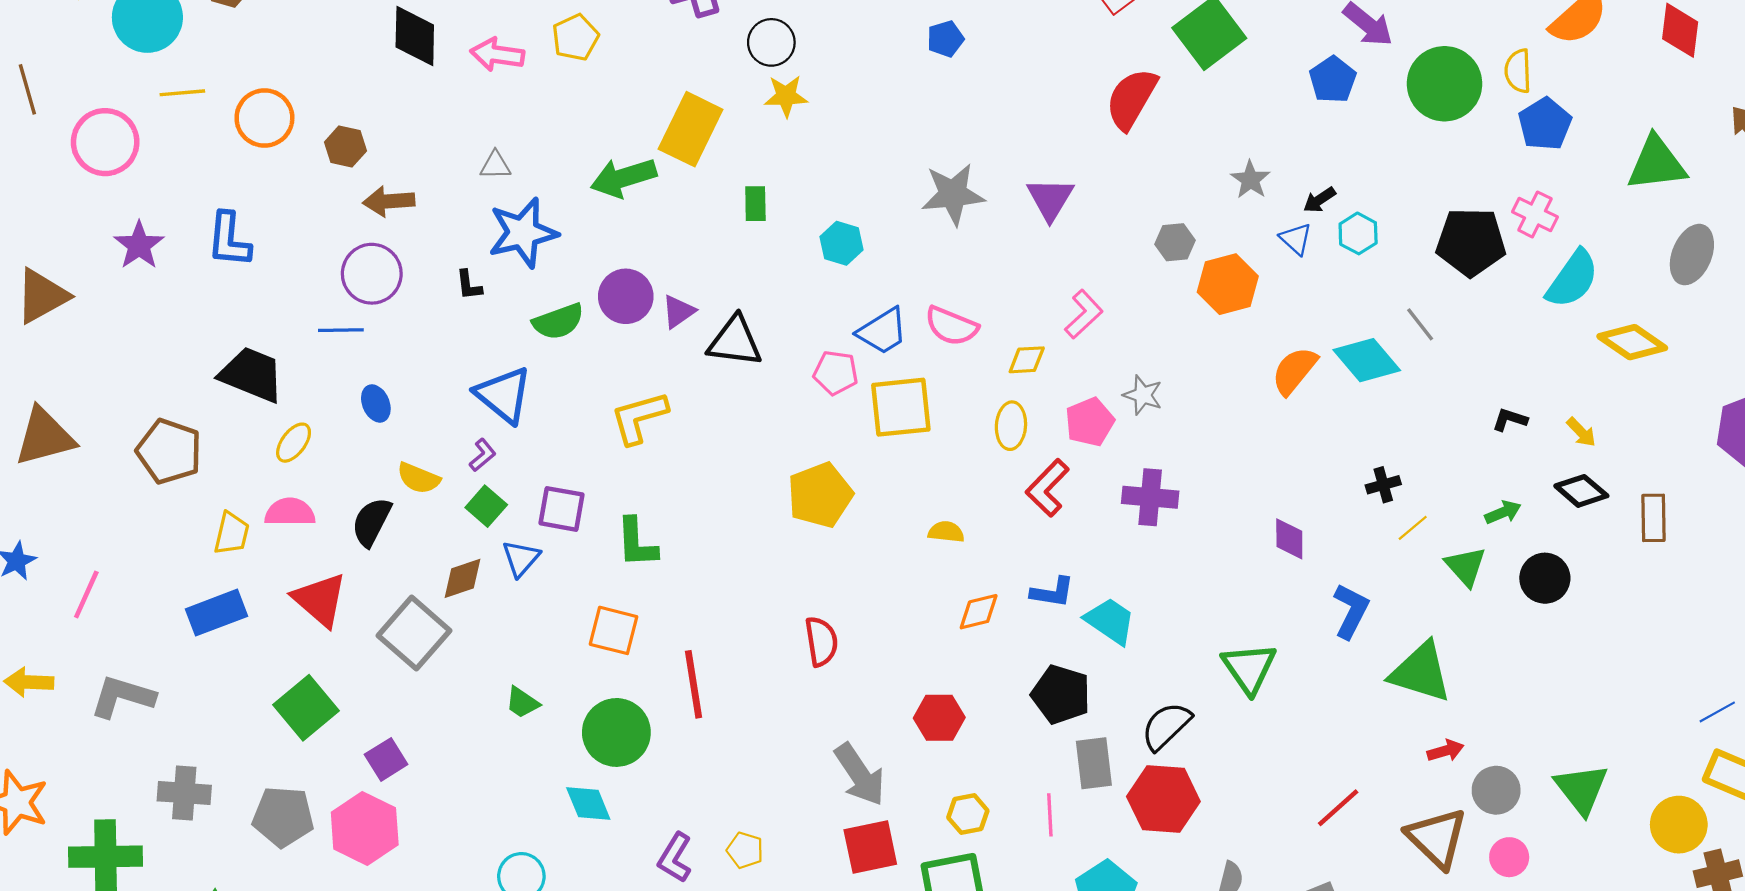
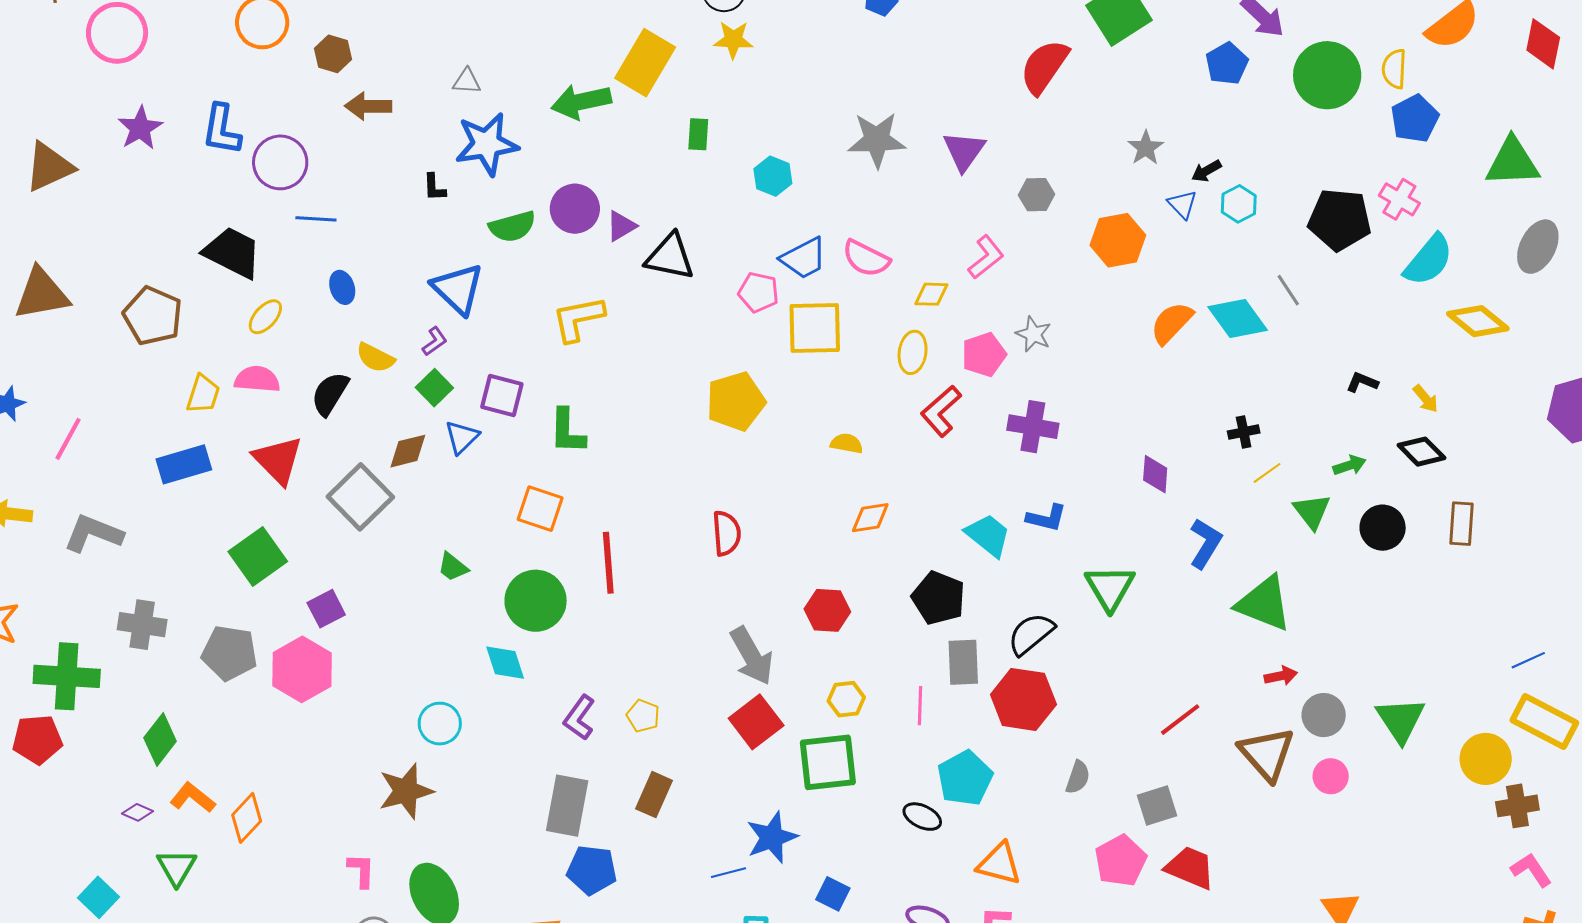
gray hexagon: (1175, 242) -> (1037, 195), moved
purple circle: (372, 274) -> (280, 162), moved
brown rectangle: (1653, 518) -> (1462, 524), moved
blue L-shape: (1052, 592) -> (1046, 518), moved
red square: (870, 847) -> (756, 722), turned -30

